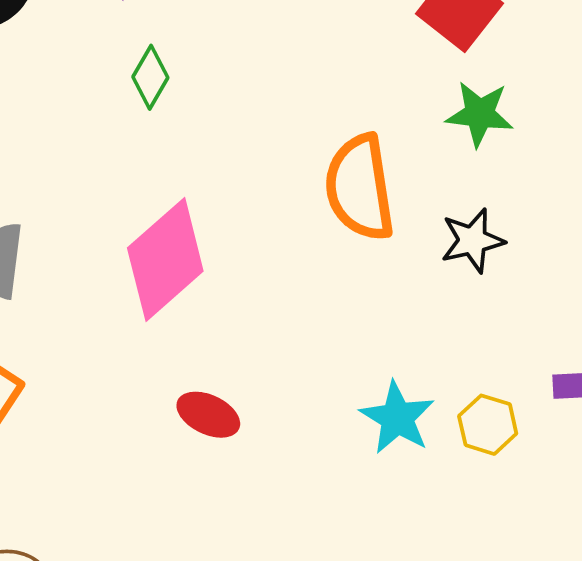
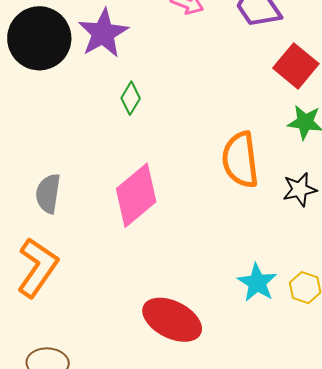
red ellipse: (208, 415) -> (172, 320), moved, size x1.8

